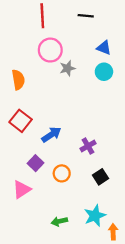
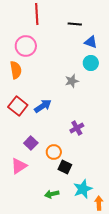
black line: (86, 16) -> (75, 24), moved
pink circle: (50, 50) -> (26, 46), moved
gray star: (67, 68) -> (72, 81), moved
blue arrow: (51, 135) -> (43, 106), moved
black square: (101, 177) -> (65, 167), moved, turned -32

